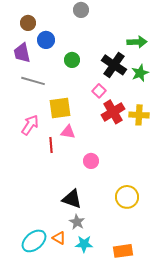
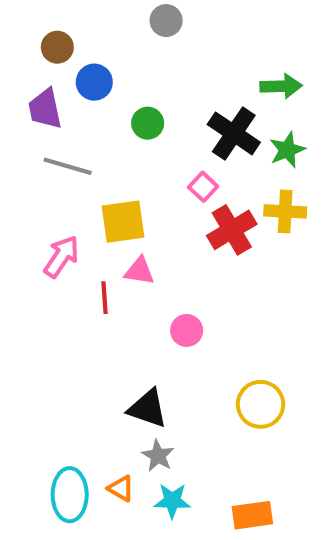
yellow cross: (139, 115) -> (285, 211), moved
cyan ellipse: (34, 241) -> (70, 495), turned -50

